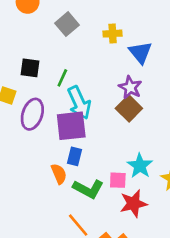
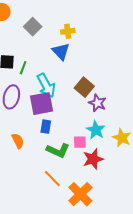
blue triangle: (140, 52) -> (61, 51), moved
green line: (62, 78) -> (23, 68), moved
purple star: (130, 87) -> (97, 103), moved
orange semicircle: (59, 174) -> (18, 141), moved

